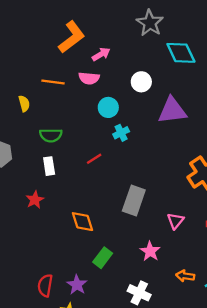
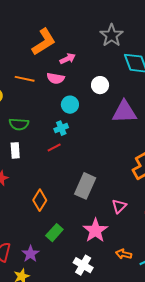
cyan cross: (121, 133) -> (61, 128), moved
orange diamond: (82, 222) -> (40, 200), turned 45
pink star: (150, 251) -> (95, 230), size x1.4

